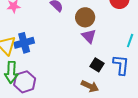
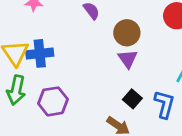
purple hexagon: (25, 82) -> (53, 101), moved

